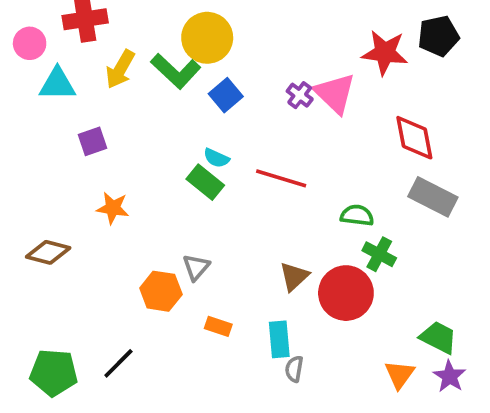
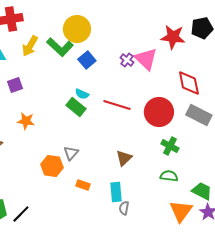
green semicircle: (357, 215) -> (169, 176), moved
red circle: (346, 293) -> (159, 112), moved
black line: (118, 363) -> (21, 214), moved
orange triangle: (400, 374) -> (181, 211), size x1.4

